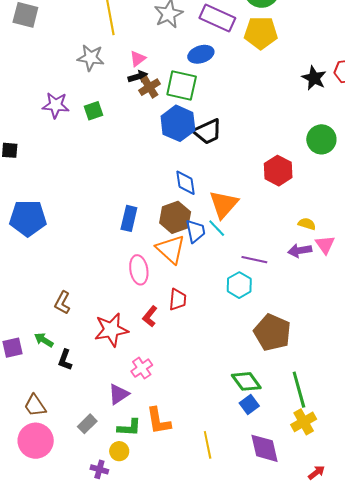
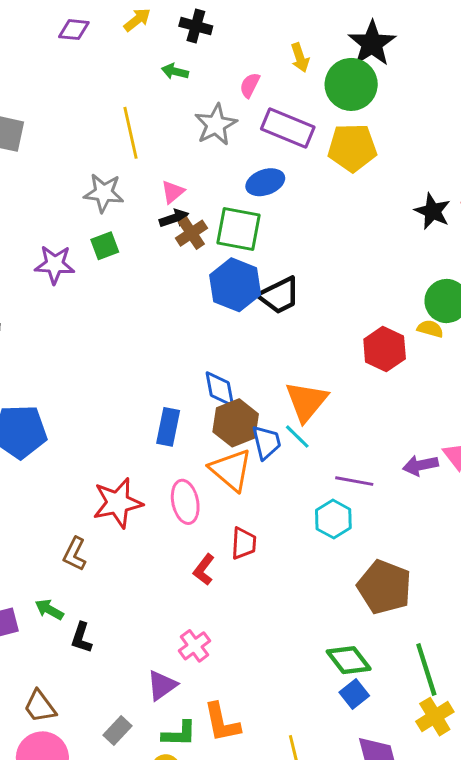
green square: (93, 111) -> (105, 246), moved
blue diamond: (186, 183) -> (220, 389), moved
yellow semicircle: (307, 224) -> (430, 329), moved
red star: (111, 330) -> (118, 503), moved

